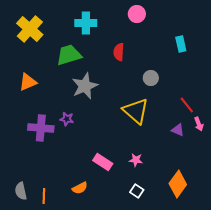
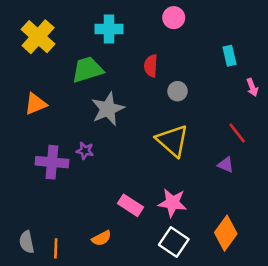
gray circle: (151, 78) -> (178, 91), moved
pink arrow: (199, 124) -> (252, 87), moved
pink star: (136, 160) -> (172, 203), size x1.6
white square: (137, 191) -> (174, 242), size x1.6

